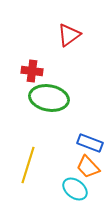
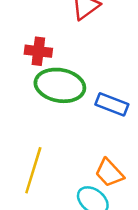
blue rectangle: (90, 143) -> (112, 104), moved

